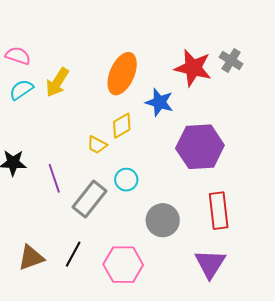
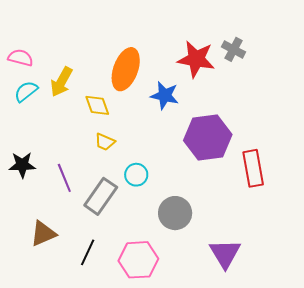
yellow diamond: (122, 126) -> (97, 105), moved, turned -76
red rectangle: (219, 211) -> (253, 168), moved
brown triangle: (31, 258) -> (43, 234), moved

